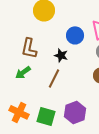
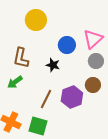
brown line: (54, 78) -> (46, 99), moved
purple hexagon: (75, 112) -> (72, 97), moved

